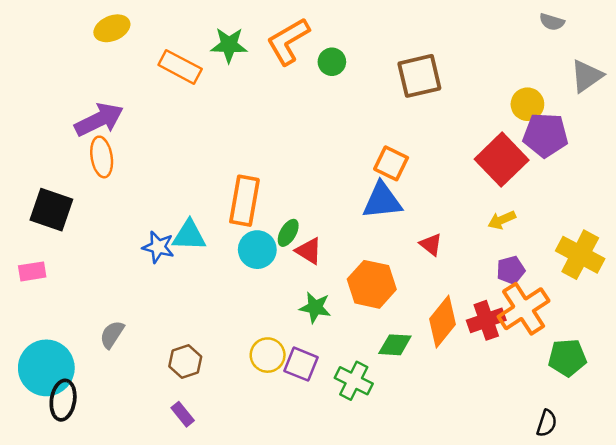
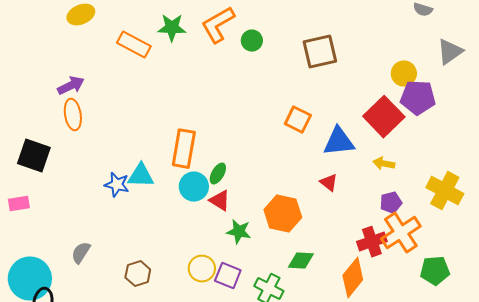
purple arrow: (99, 120) -> (71, 86), size x0.7
blue triangle: (382, 201) -> (339, 142), moved
yellow arrow: (502, 220) -> (384, 164), turned 35
red triangle: (309, 251) -> (220, 201), moved
orange diamond: (443, 322) -> (353, 278), moved

